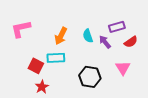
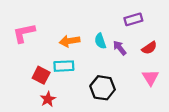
purple rectangle: (117, 27) -> (133, 19), moved
orange arrow: (61, 36) -> (70, 41), turned 54
pink triangle: (123, 68) -> (150, 78), moved

